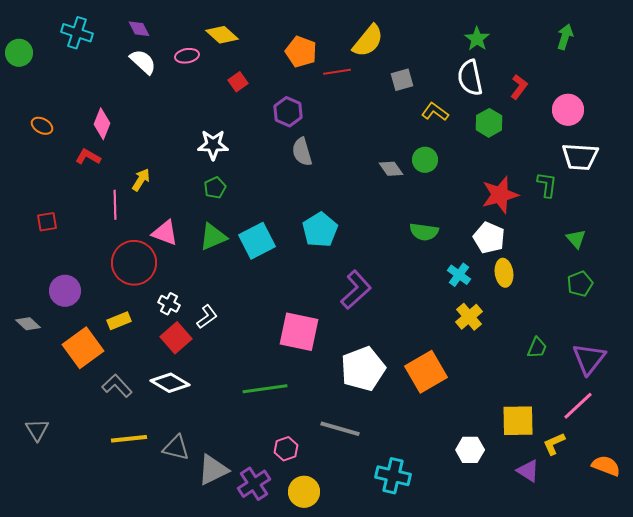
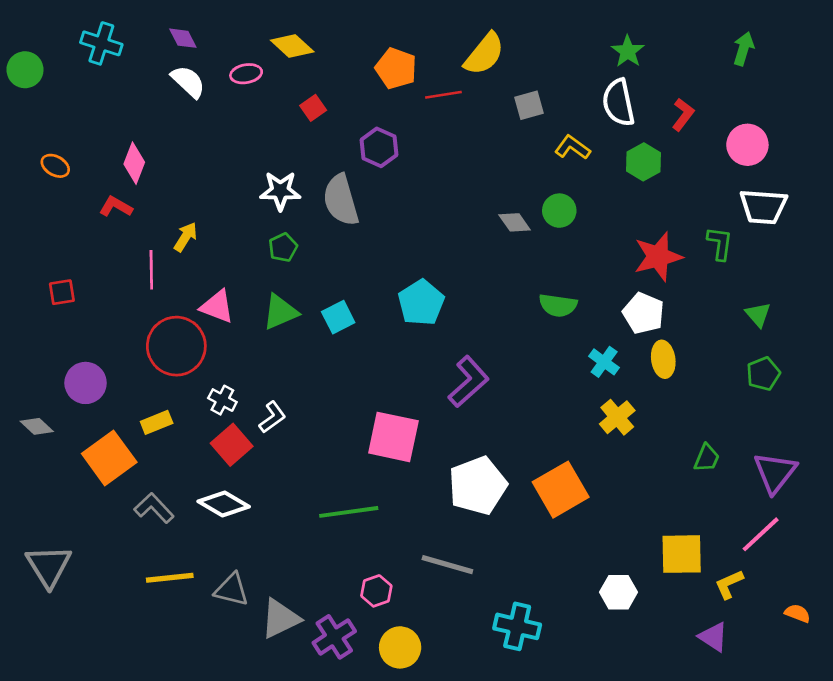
gray semicircle: (302, 152) -> (341, 200), moved, size x1.4
cyan square: (257, 241) -> (338, 317), size x0.7
gray triangle: (37, 430) -> (49, 566), size x1.5
orange semicircle: (606, 466) -> (797, 613), size x0.7
purple triangle: (528, 471) -> (713, 637), moved

